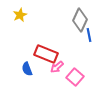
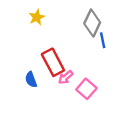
yellow star: (20, 15) -> (37, 17), moved
red rectangle: (46, 54) -> (53, 62), turned 40

